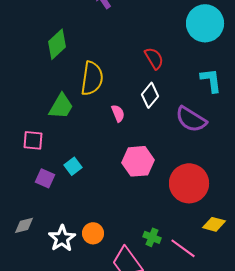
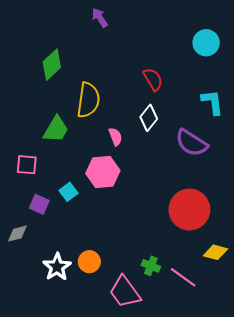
cyan circle: (205, 23) -> (206, 43), size x0.7
pink hexagon: (138, 161) -> (103, 172), moved
gray diamond: (24, 225) -> (17, 234), moved

